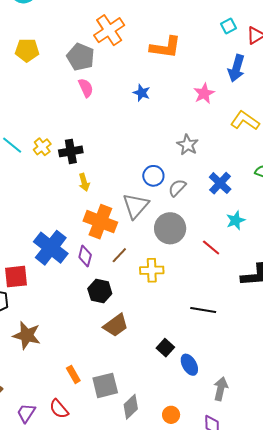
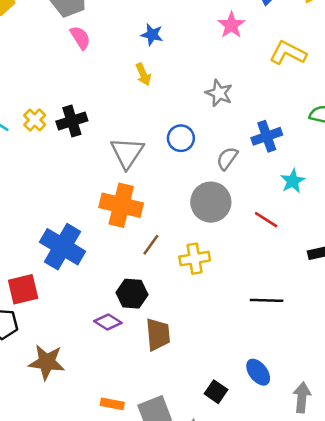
yellow arrow: (84, 182) -> (143, 74), moved
blue cross: (220, 183) -> (267, 136), turned 35
gray semicircle: (177, 188) -> (227, 158), moved
gray triangle: (136, 206) -> (127, 153), moved
purple diamond: (85, 256) -> (108, 322), moved, turned -65
brown trapezoid: (116, 325) -> (158, 334), turned -52
black square: (165, 348) -> (216, 392), moved
orange rectangle: (73, 374) -> (112, 404), turned -42

